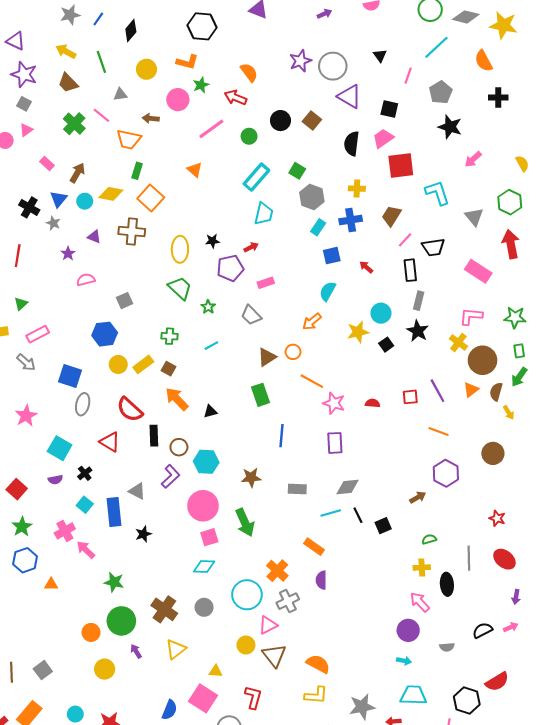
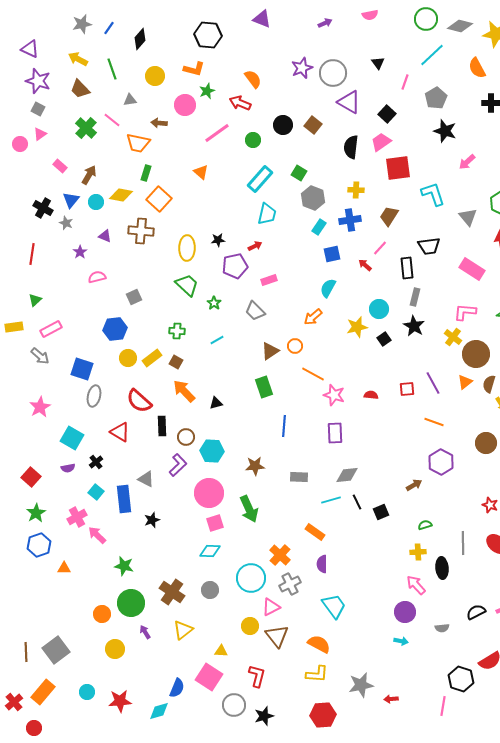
black square: (389, 109) -> (387, 114), turned 30
pink line: (405, 240) -> (380, 248), moved
gray square: (43, 670) -> (56, 650), size x1.5
cyan trapezoid: (413, 695) -> (334, 606), moved, turned 52

